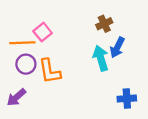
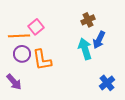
purple arrow: (16, 97) -> (14, 82), turned -90
blue cross: (127, 99) -> (107, 83), turned -35

